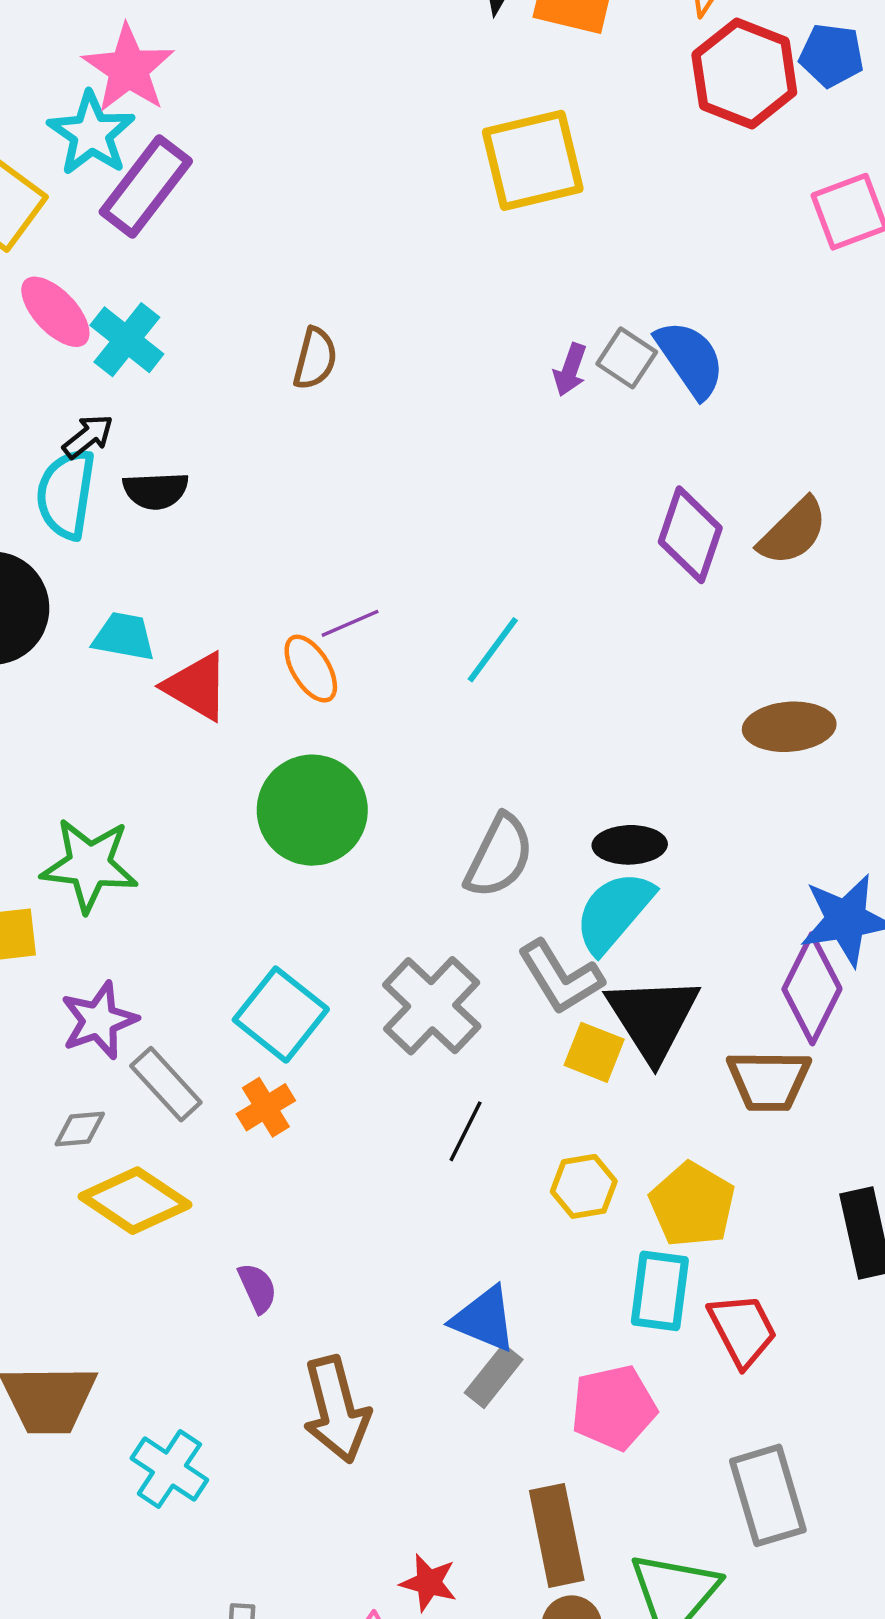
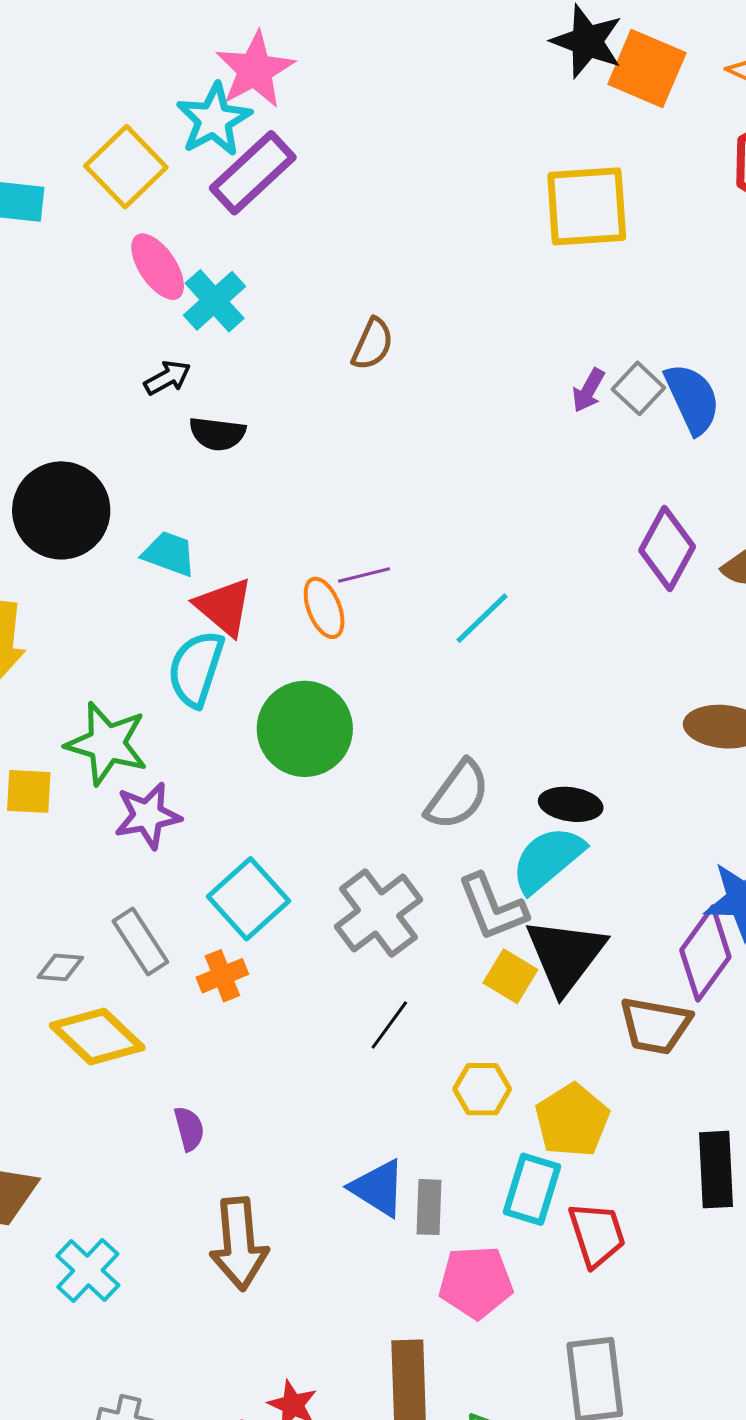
cyan semicircle: (66, 494) -> (196, 669), moved
purple star: (99, 1020) -> (148, 816), moved
gray rectangle: (494, 1376) -> (429, 1207), moved, turned -46

